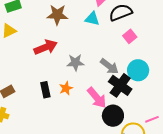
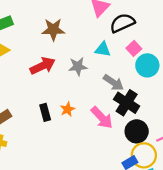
cyan triangle: (92, 19) -> (103, 49), moved
gray star: (75, 62) -> (78, 66), moved
cyan circle: (138, 70) -> (147, 65), moved
black circle: (113, 116) -> (137, 131), moved

